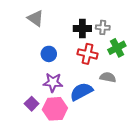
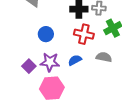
blue semicircle: (81, 92) -> (75, 60), moved, size x0.6
purple square: (32, 104) -> (29, 66), moved

